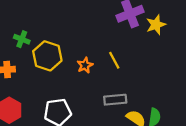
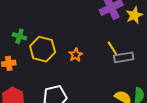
yellow line: (114, 60) -> (113, 48), moved
gray rectangle: (115, 100) -> (124, 57), moved

